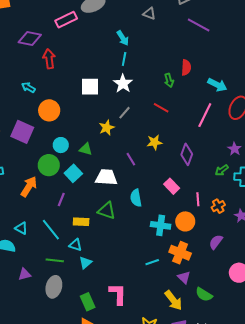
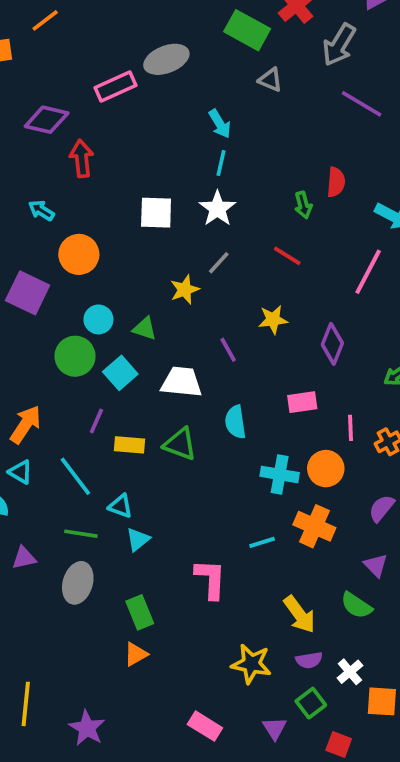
pink rectangle: (172, 186) -> (302, 402), turned -56
orange arrow: (29, 187) -> (26, 424), moved
yellow rectangle: (81, 222) -> (130, 445), moved
purple triangle: (184, 277) -> (376, 565), moved
pink L-shape: (118, 294) -> (210, 579), moved

